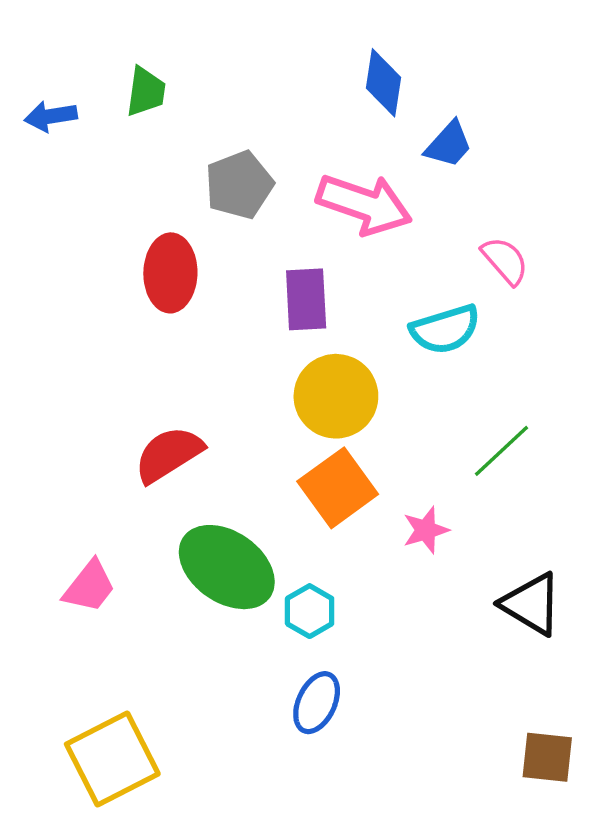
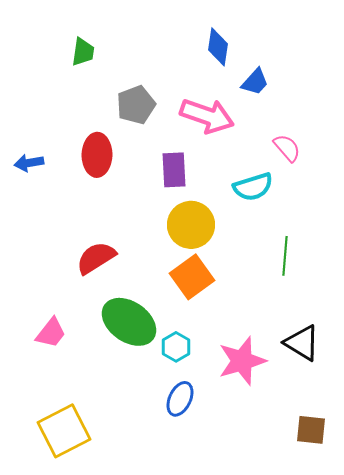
blue arrow: (51, 116) -> (29, 163), moved
green line: (501, 451) -> (285, 256), turned -42
pink star: (426, 530) -> (242, 361), moved, size x1.8

